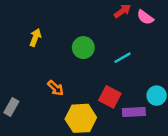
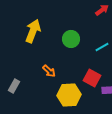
yellow arrow: (35, 37) -> (33, 31), size x1.6

